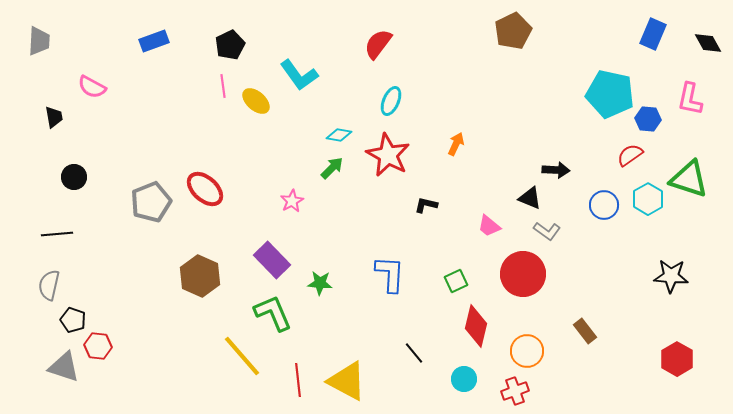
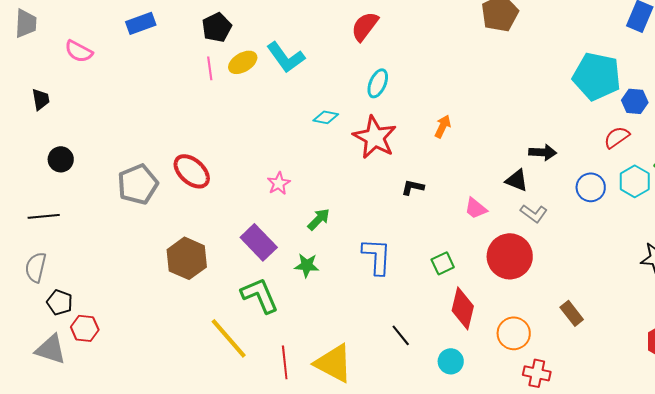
pink semicircle: (92, 87) -> (79, 51), moved
yellow ellipse: (256, 101) -> (243, 62), moved, turned -72
green arrow: (332, 168) -> (319, 219), moved
red cross: (515, 391) -> (537, 373), moved, turned 32

